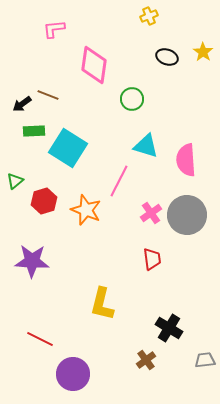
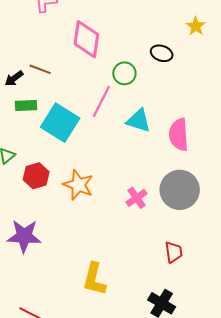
black ellipse: (167, 57) -> (162, 53), moved
pink line: (119, 181) -> (101, 101), moved
pink cross: (151, 213) -> (137, 198), moved
red trapezoid: (152, 259) -> (174, 252), moved

